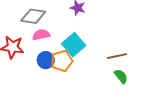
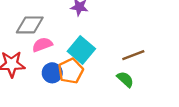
green semicircle: (121, 76) -> (125, 79), moved

